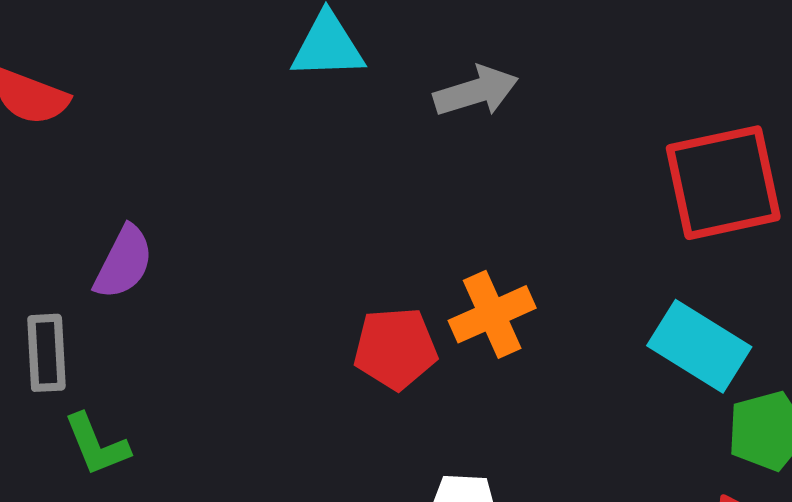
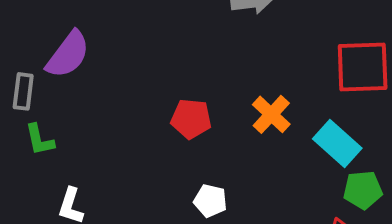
purple semicircle: (124, 262) -> (68, 55), size x1.4
orange cross: (492, 314) -> (271, 114), moved, turned -33

